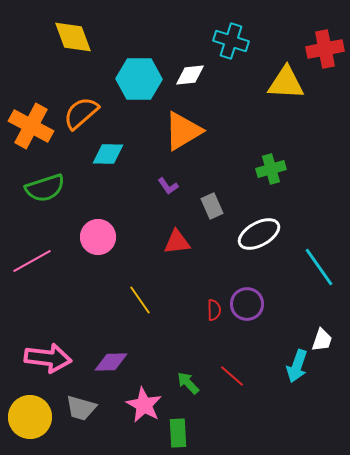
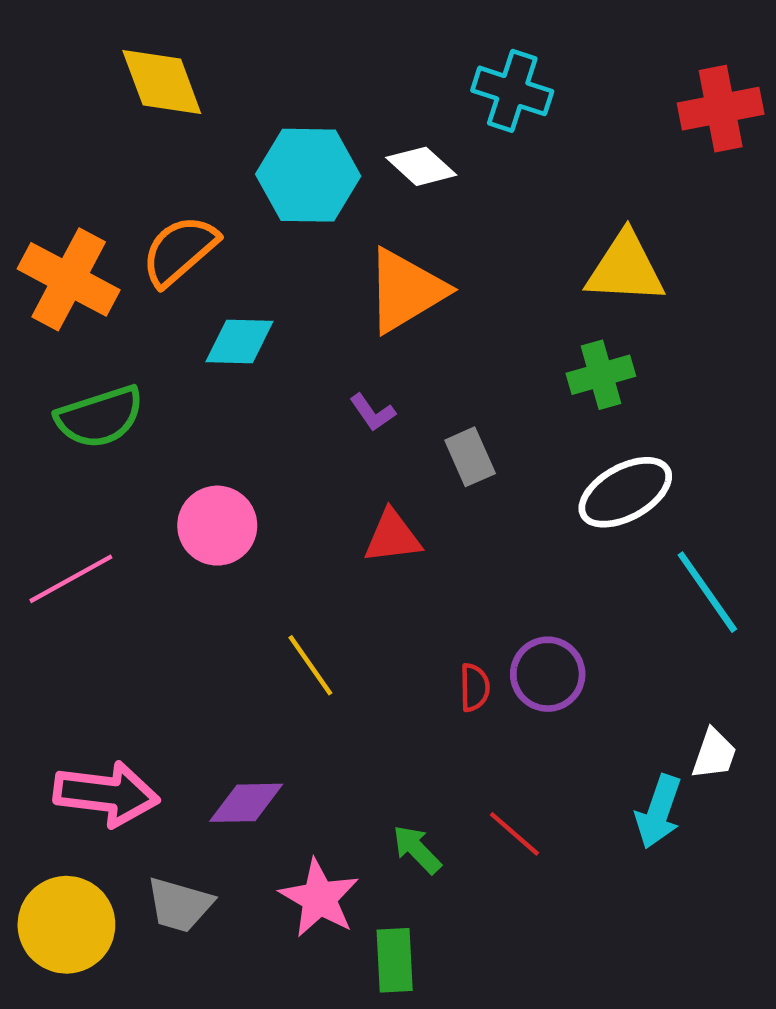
white diamond: (190, 75) -> (421, 166), turned 48
yellow triangle: (286, 83) -> (625, 268), moved
white ellipse: (259, 234) -> (625, 492), moved

